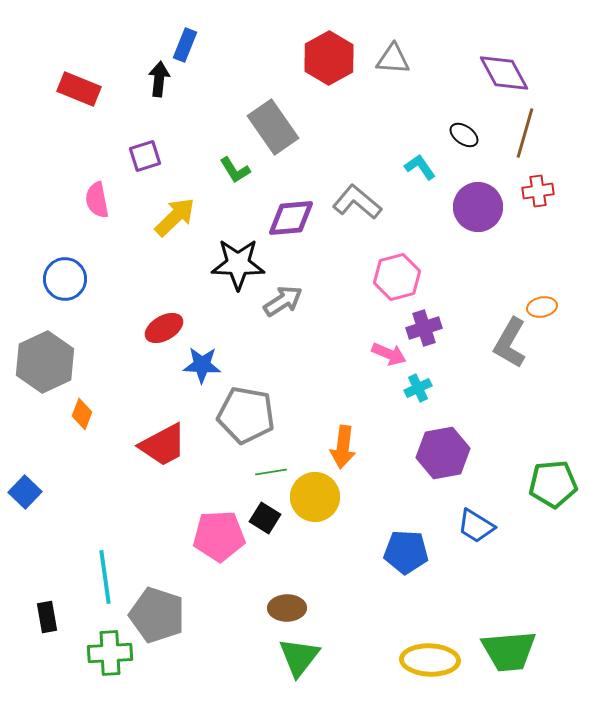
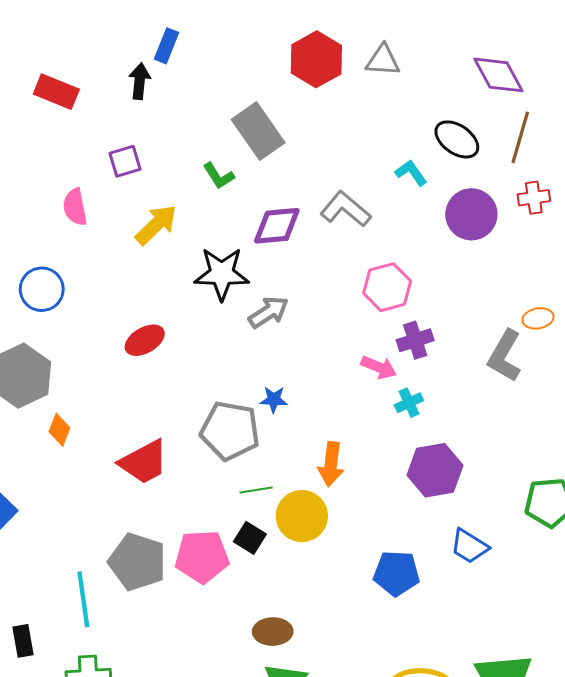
black ellipse: (464, 135) -> (457, 139), size x1.5
blue star: (202, 365) -> (274, 400), moved, size x0.7
gray pentagon: (157, 615) -> (137, 562), moved

